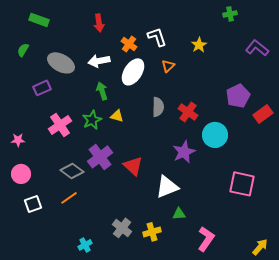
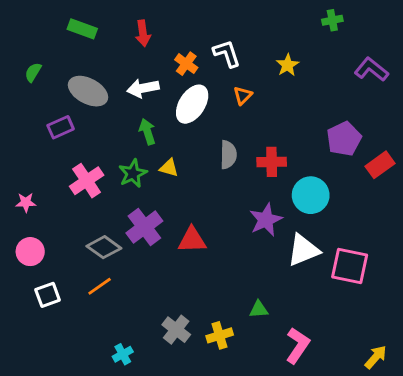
green rectangle: (39, 20) -> (82, 29), moved
red cross: (188, 112) -> (272, 162), turned -36
red triangle: (133, 166) -> (192, 240), turned -45
white triangle: (167, 187) -> (303, 250), moved

